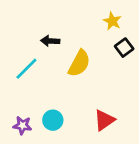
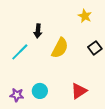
black arrow: (50, 41) -> (38, 31), turned -88
black square: (124, 48) -> (95, 48), moved

